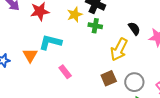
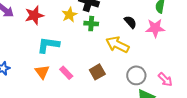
yellow arrow: (119, 49) -> (117, 45), turned 95
orange triangle: (30, 55) -> (42, 72), moved
brown square: (109, 78) -> (97, 72), moved

